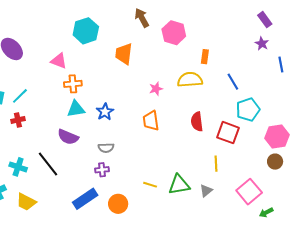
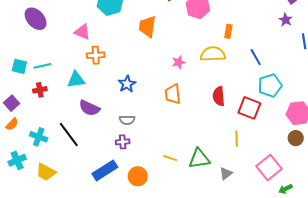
cyan line: (20, 96) -> (42, 66), turned 30
cyan triangle: (76, 109) -> (76, 80), moved
gray triangle: (206, 191) -> (226, 173), moved

